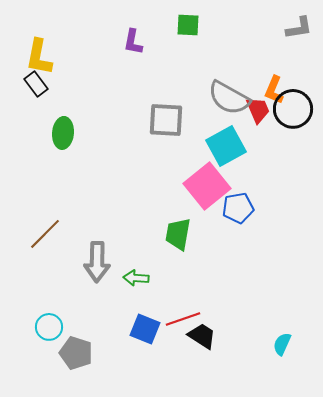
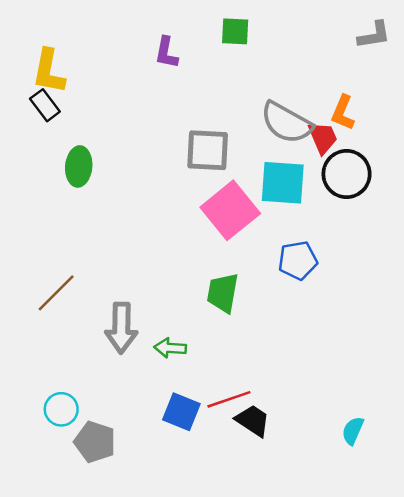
black circle: (293, 109) -> (347, 174), moved
cyan square: (226, 146) -> (283, 183), turned 33
pink square: (207, 186) -> (230, 210), moved

